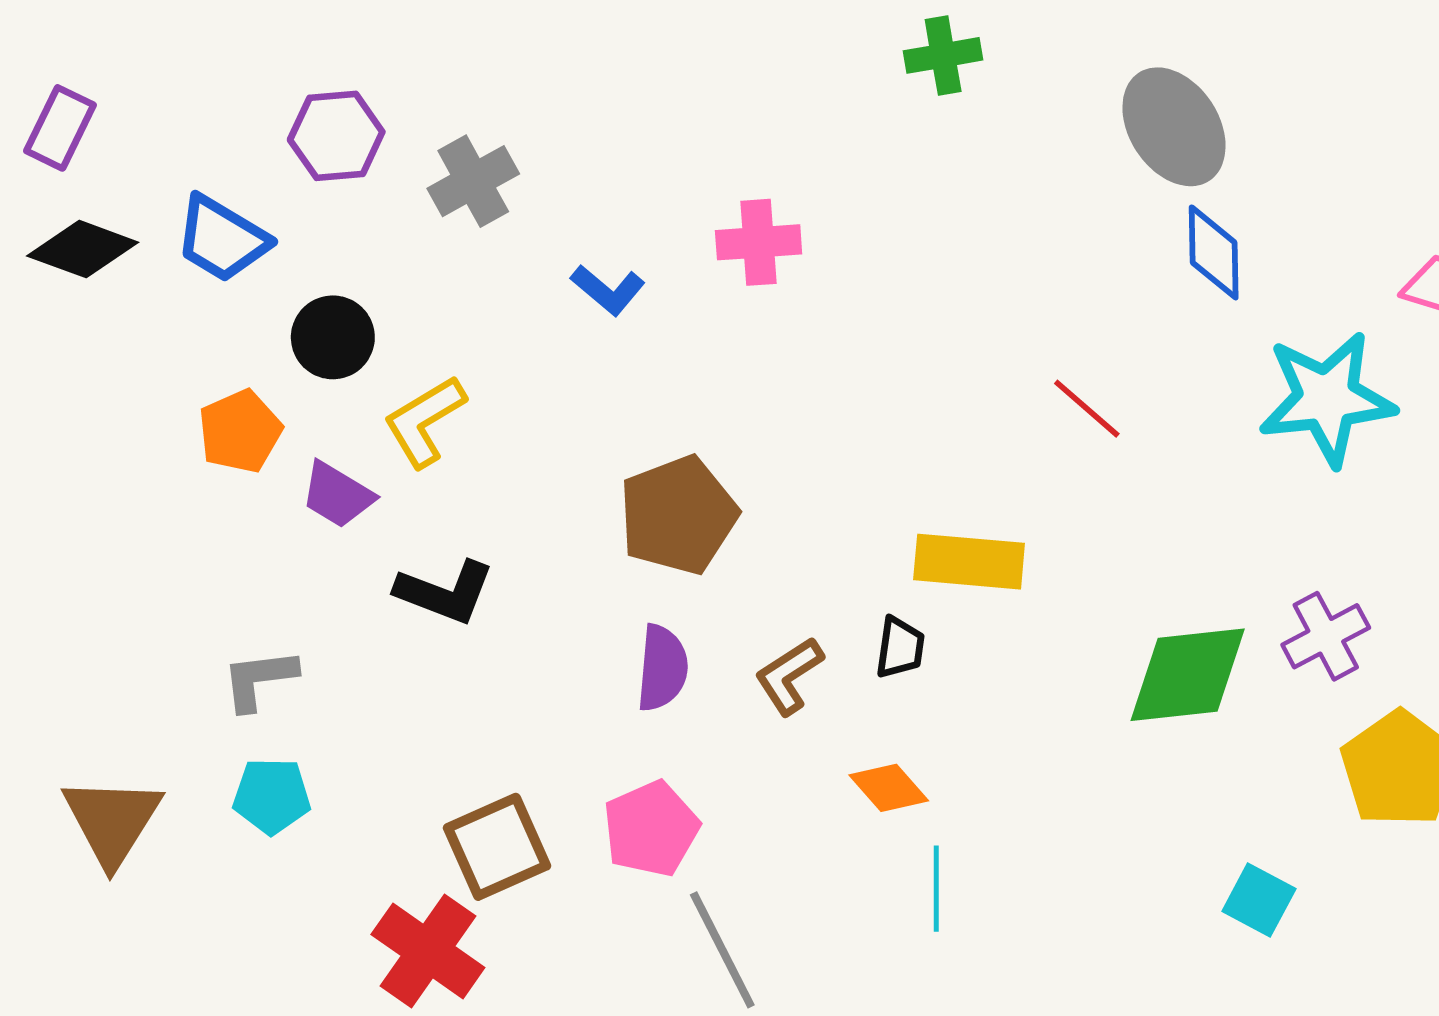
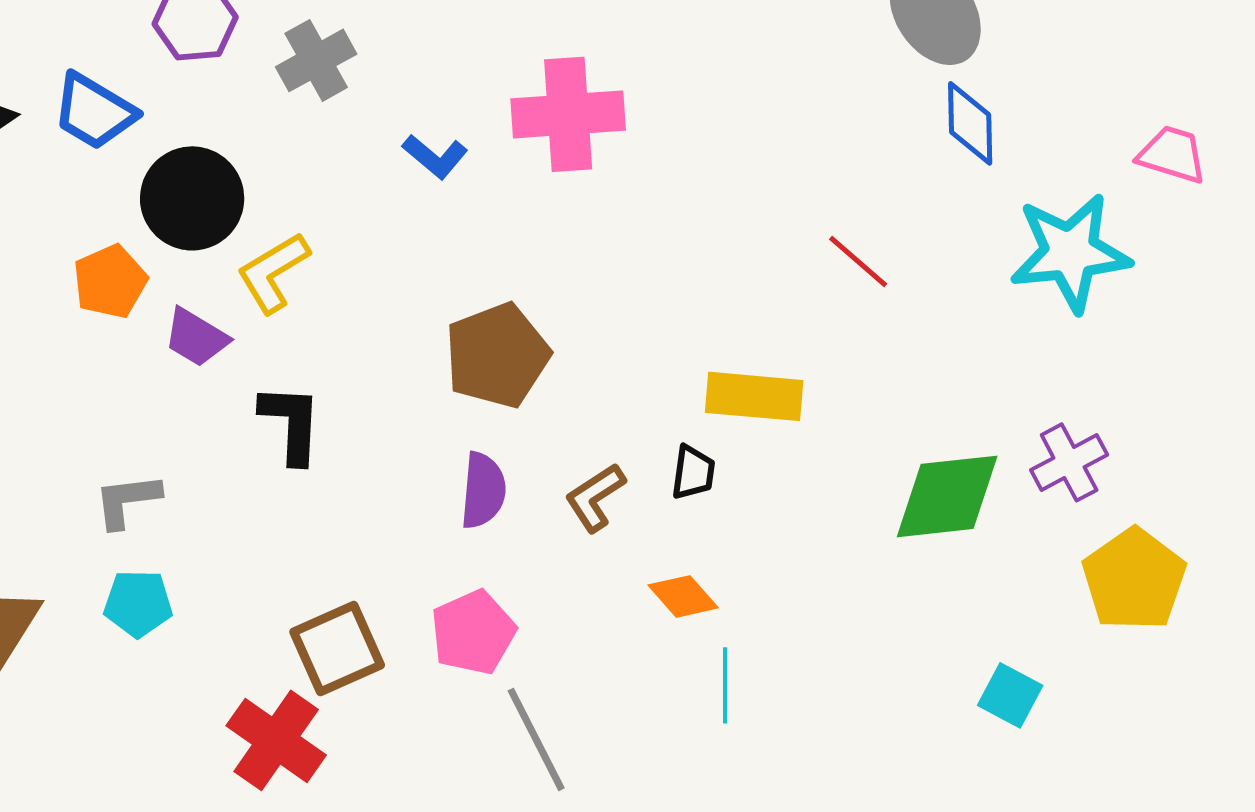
pink cross: (759, 242) -> (568, 114), size x1.5
black circle: (333, 337) -> (192, 198), size x1.4
black L-shape: (445, 592) -> (291, 423), turned -108

